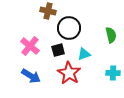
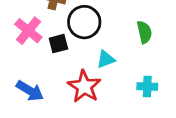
pink cross: (30, 46) -> (28, 31), moved
black square: (58, 50) -> (58, 44), moved

